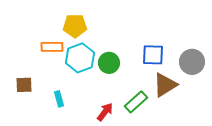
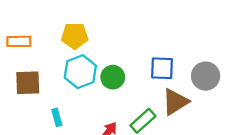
orange rectangle: (52, 47) -> (19, 41), moved
brown square: (24, 85) -> (28, 83), moved, size x1.4

